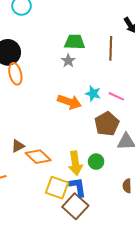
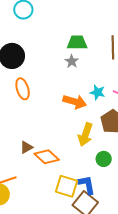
orange ellipse: (15, 74) -> (23, 89), moved
yellow arrow: (75, 163) -> (85, 135), moved, turned 30

